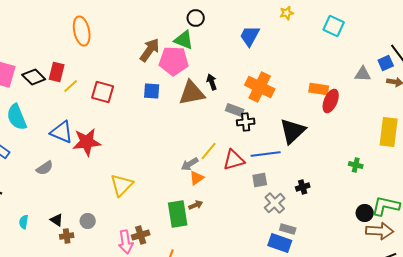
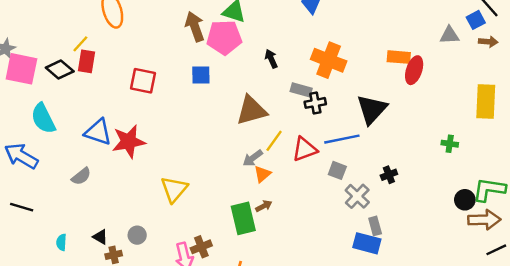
brown arrow: (150, 50) -> (195, 27), turned -50
yellow line: (71, 86) -> (80, 44), moved
brown triangle: (192, 93) -> (251, 110), moved
gray square: (260, 180) -> (337, 170), turned 35
gray rectangle: (288, 229) -> (375, 226), turned 63

